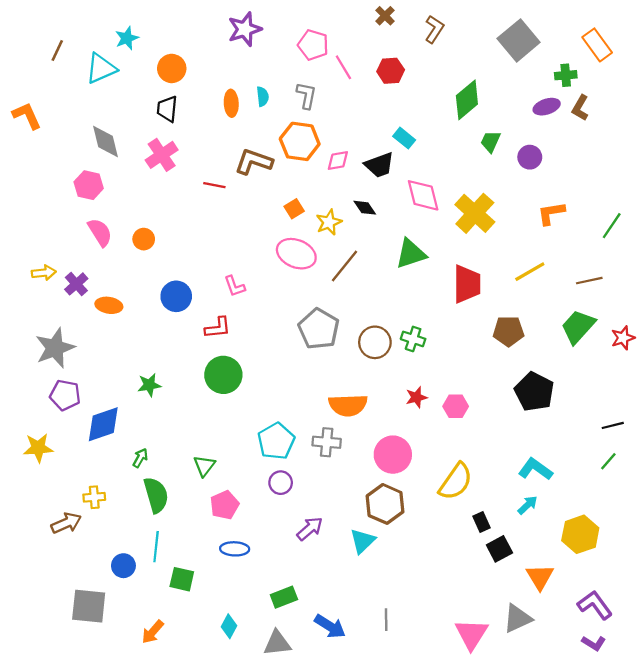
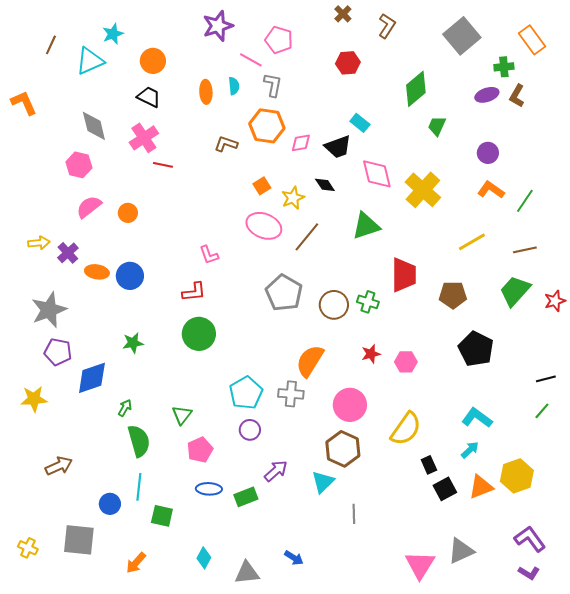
pink line: (343, 67) -> (251, 60), moved, turned -30
black trapezoid: (167, 109) -> (149, 97), turned 110
purple circle: (530, 157) -> (488, 153), moved
brown L-shape: (254, 162) -> (226, 144), size x0.7
red line: (214, 185) -> (163, 165), moved
orange L-shape: (551, 213) -> (491, 190), turned 44
green line: (612, 226) -> (525, 201), moved
pink semicircle: (100, 232) -> (89, 207), turned -96
red trapezoid: (467, 284) -> (404, 275), moved
blue circle: (176, 296) -> (130, 276), moved
orange semicircle: (348, 405) -> (310, 361), turned 124
yellow cross: (94, 497) -> (28, 548), moved, turned 30
orange triangle: (540, 577) -> (481, 487), moved, turned 40
green rectangle: (284, 597) -> (246, 497), moved
gray line: (386, 620) -> (354, 514), moved
blue arrow: (330, 626) -> (294, 558), size x0.7

